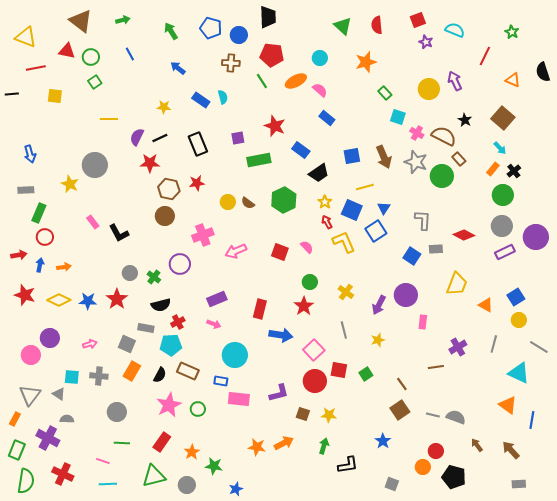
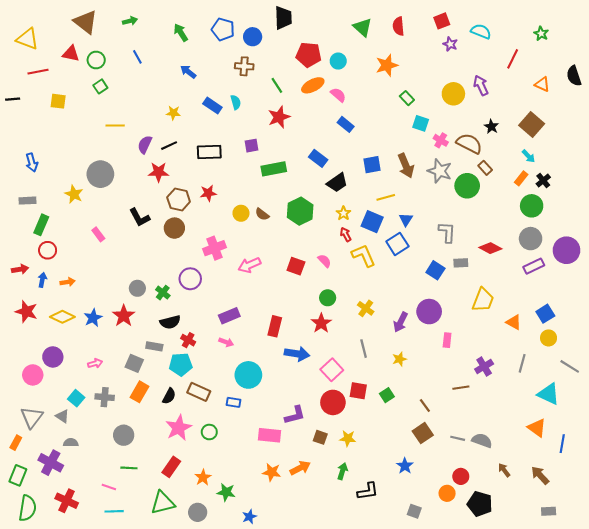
red pentagon: (272, 55) -> (309, 55), moved
red star: (275, 126) -> (279, 117), moved, turned 30
black rectangle: (198, 144) -> (209, 152), turned -70
black L-shape: (119, 233) -> (140, 217), moved
blue star: (88, 301) -> (93, 318), turned -30
red cross: (178, 322) -> (188, 340), turned -32
cyan square: (72, 377) -> (76, 398), turned 35
pink rectangle: (239, 399) -> (270, 435), moved

